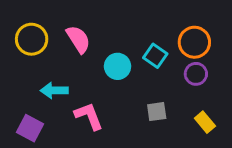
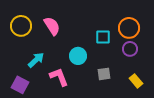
cyan square: (155, 56) -> (103, 37), turned -35
cyan circle: (118, 66) -> (78, 56), moved
cyan arrow: (54, 90) -> (36, 60), turned 138

